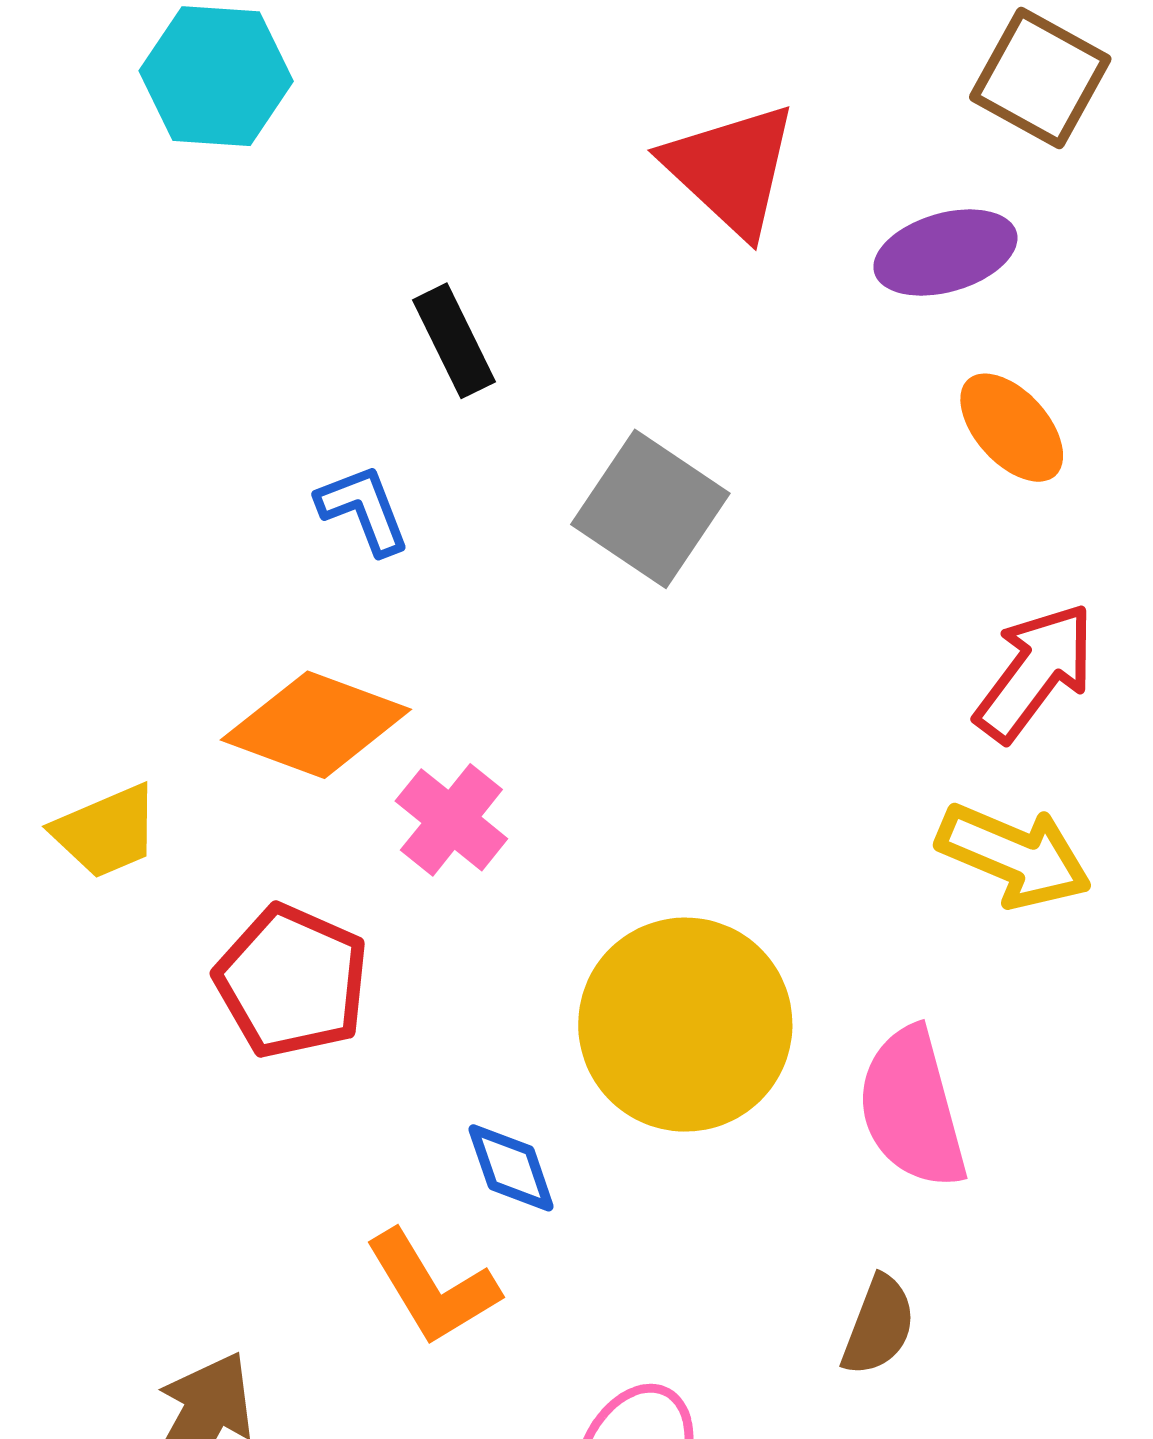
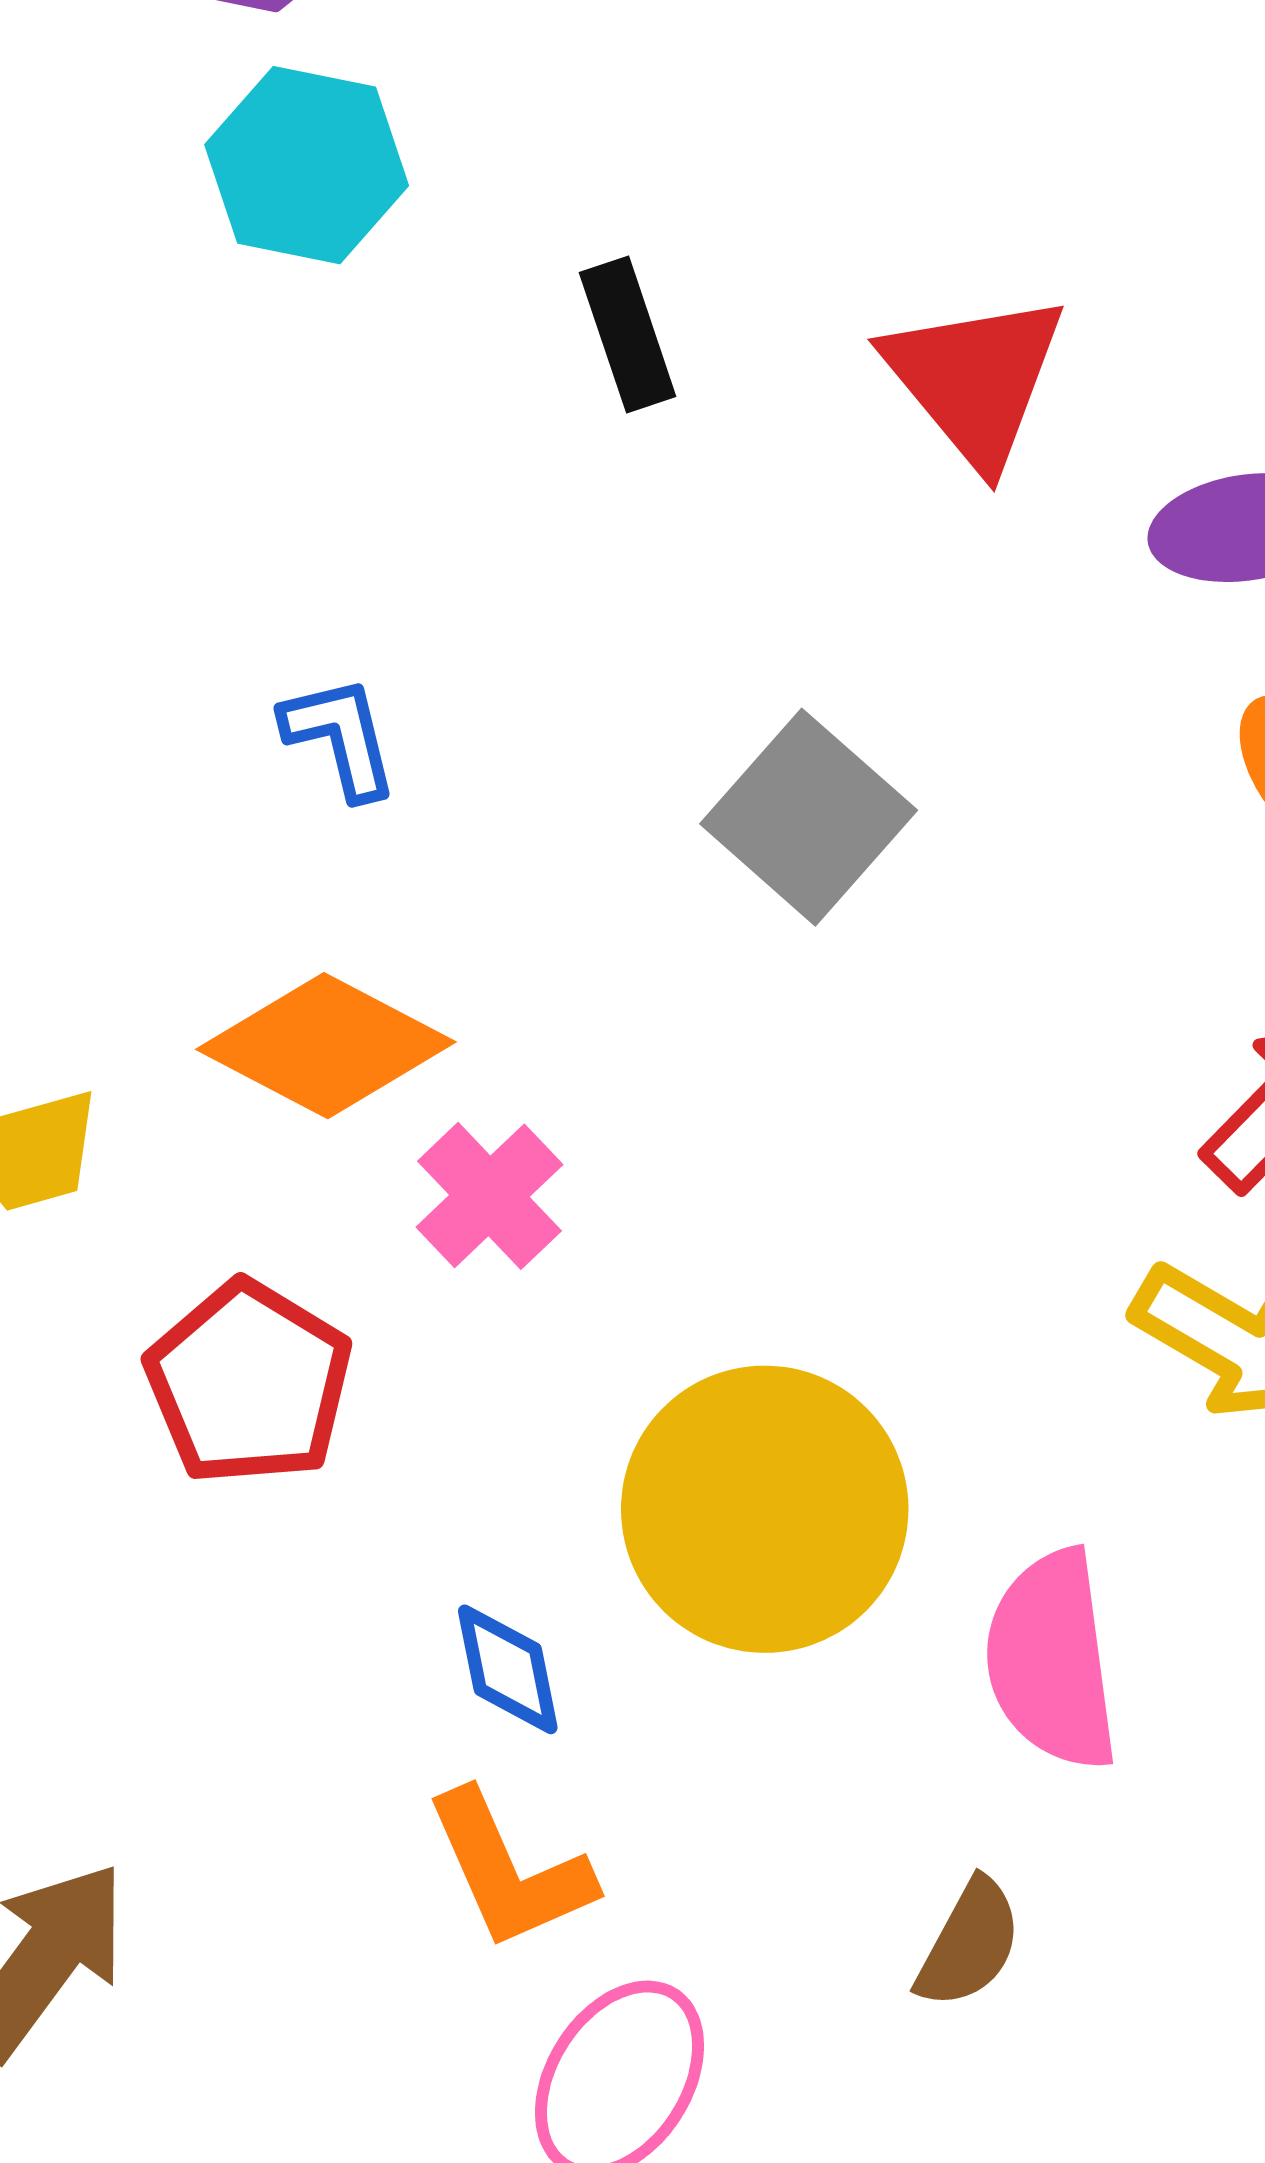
black rectangle: (454, 341) -> (628, 335), moved
blue L-shape: (363, 509) -> (340, 737), moved
orange L-shape: (432, 1288) -> (509, 1870), moved

